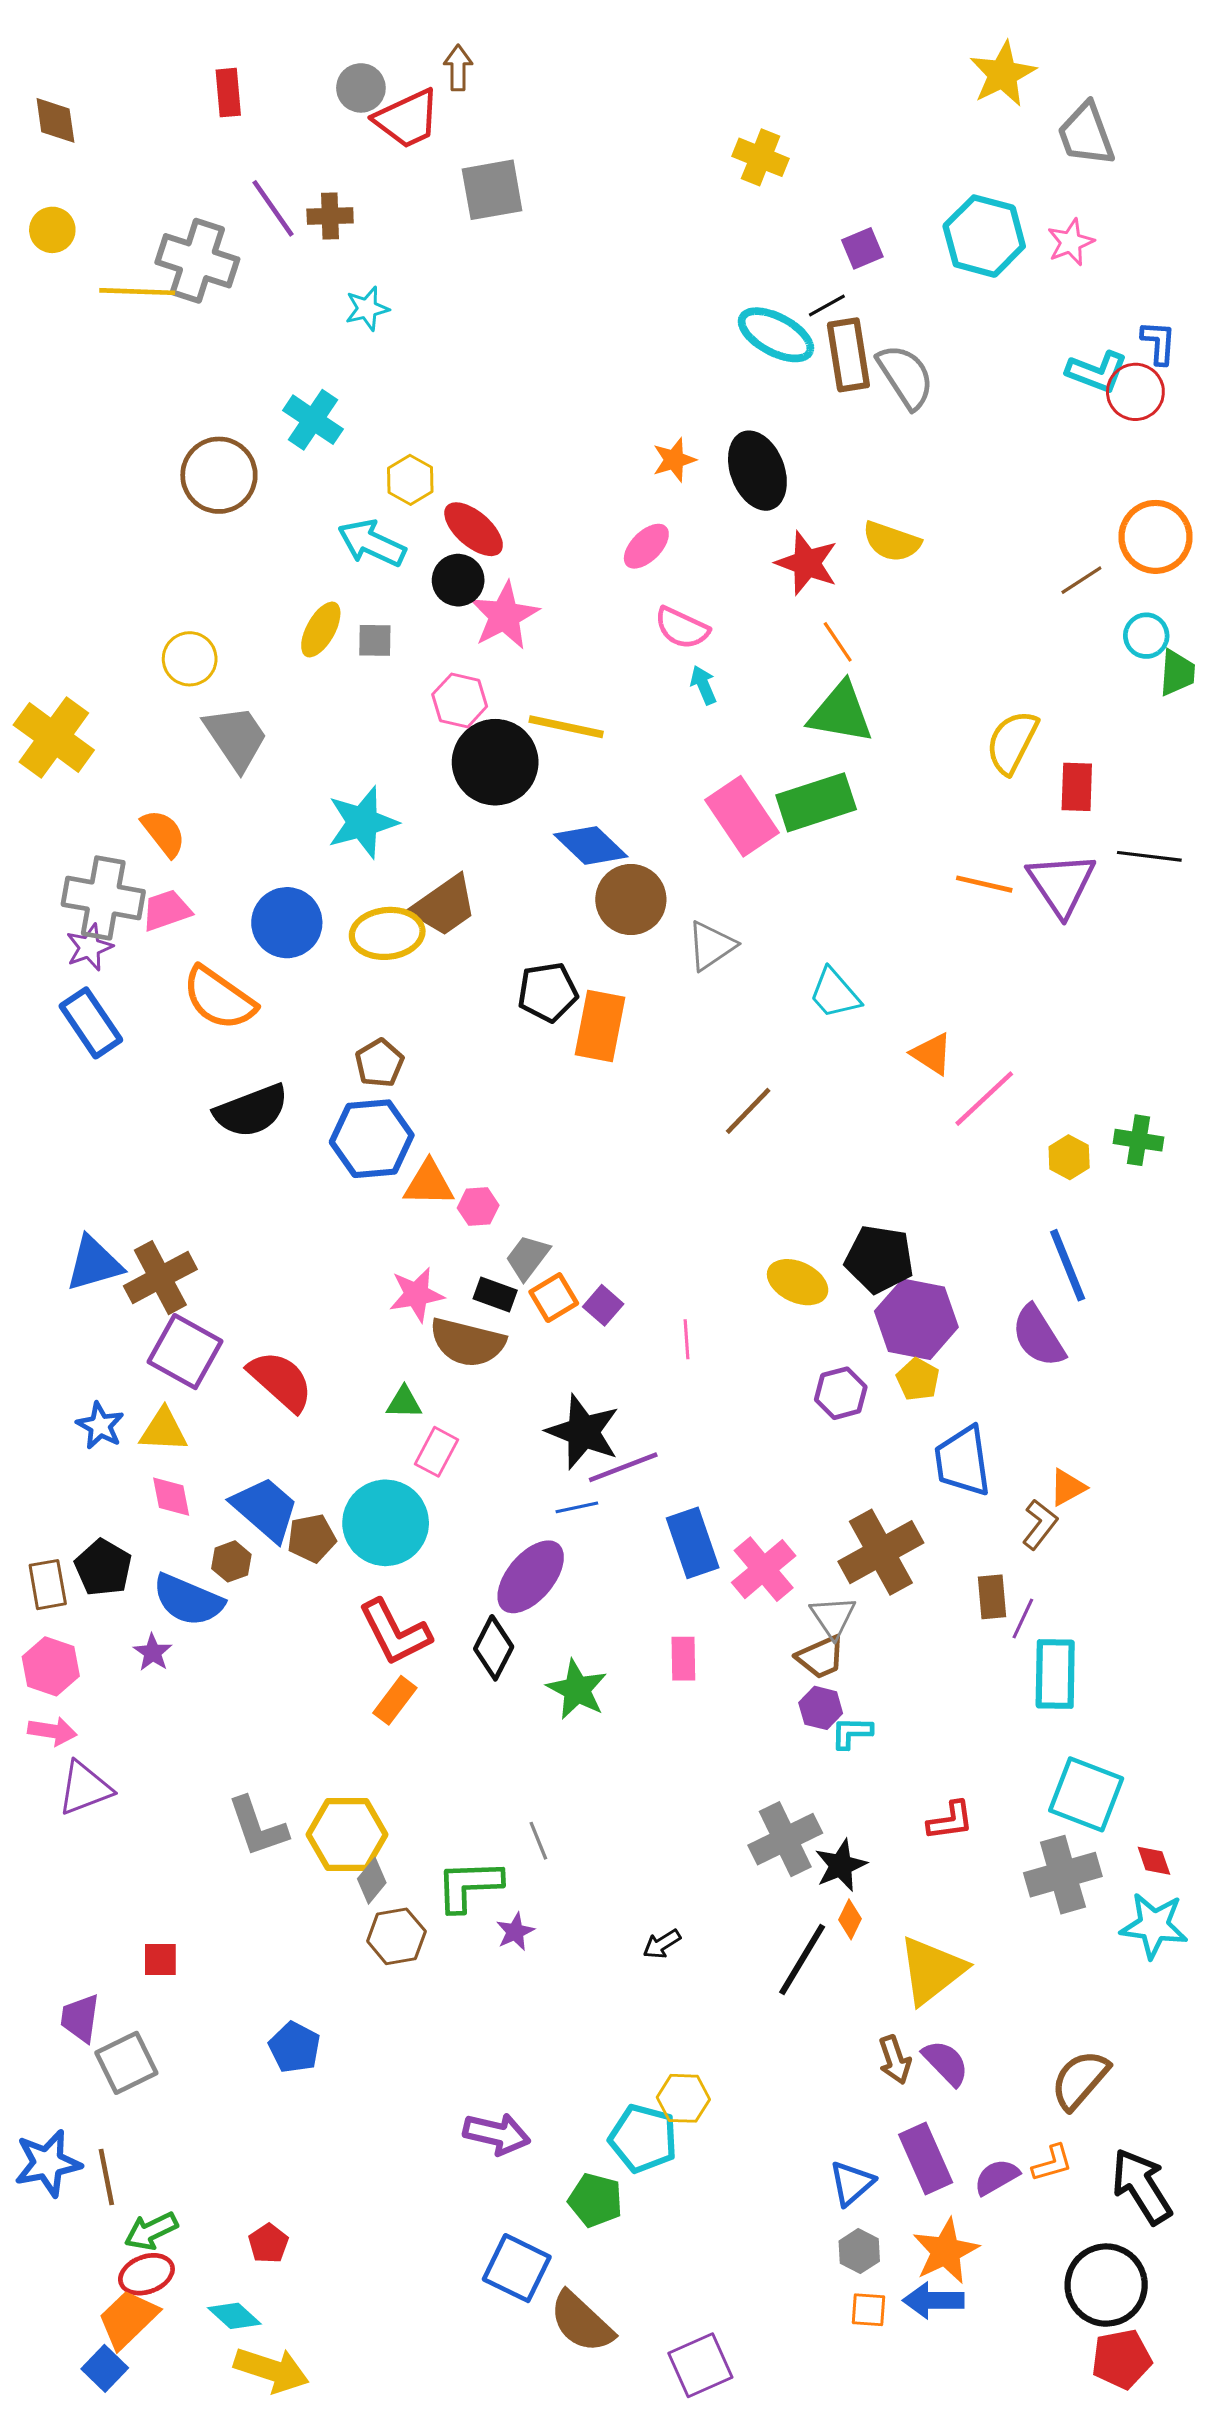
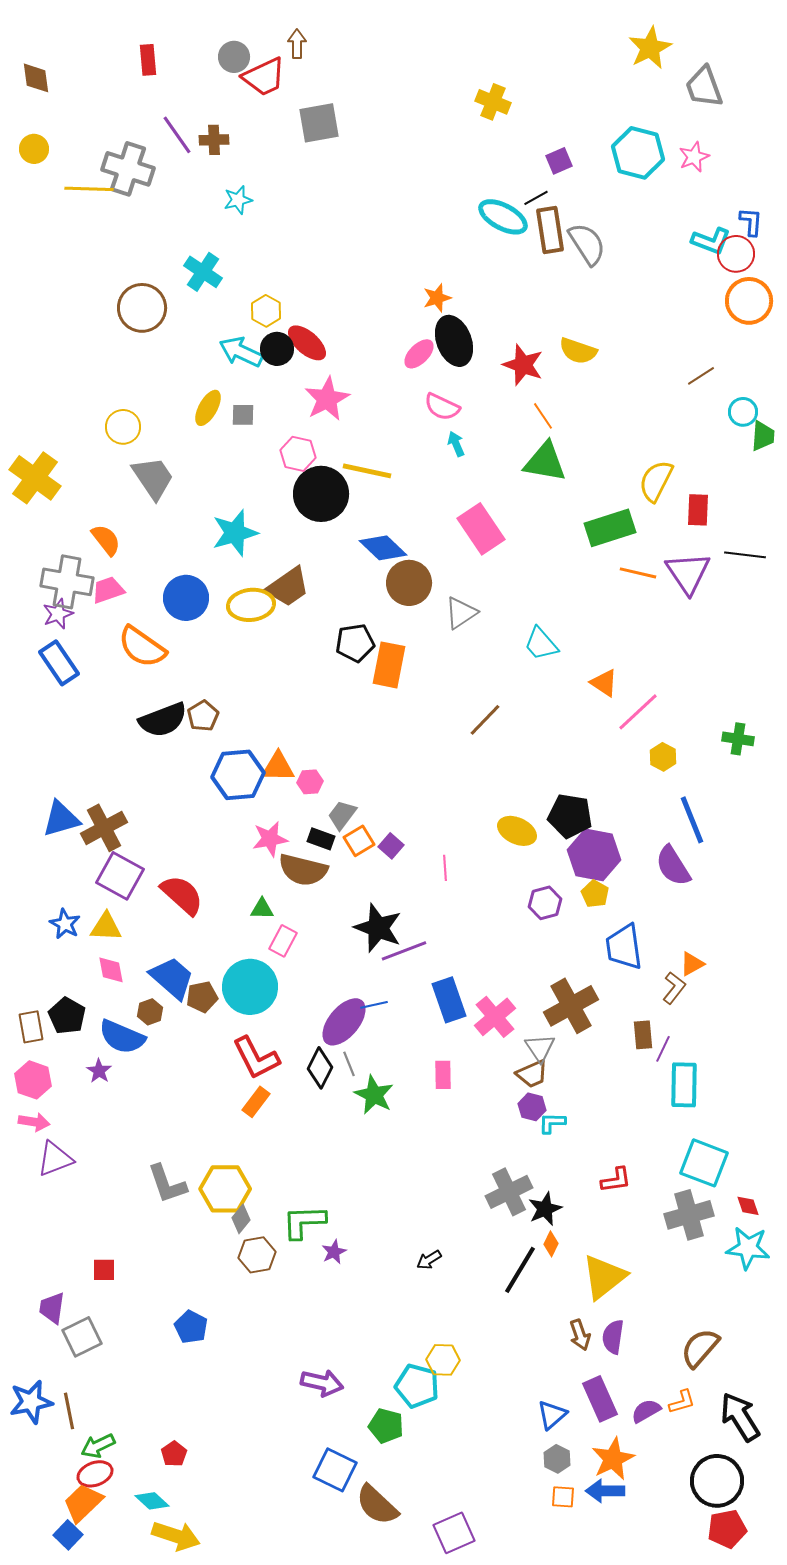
black ellipse: (757, 471) -> (454, 341), moved
orange circle: (1156, 537) -> (749, 301), moved
black circle: (458, 580) -> (277, 349), moved
green rectangle: (816, 802) -> (610, 528), moved
brown pentagon: (379, 1063) -> (203, 716), moved
blue hexagon: (372, 1139) -> (238, 775), moved
yellow hexagon: (1069, 1157) -> (663, 757), moved
blue line: (577, 1507) -> (374, 1005), moved
gray line: (538, 1841) -> (349, 1064), moved
purple semicircle: (946, 2063) -> (613, 1337), turned -128

